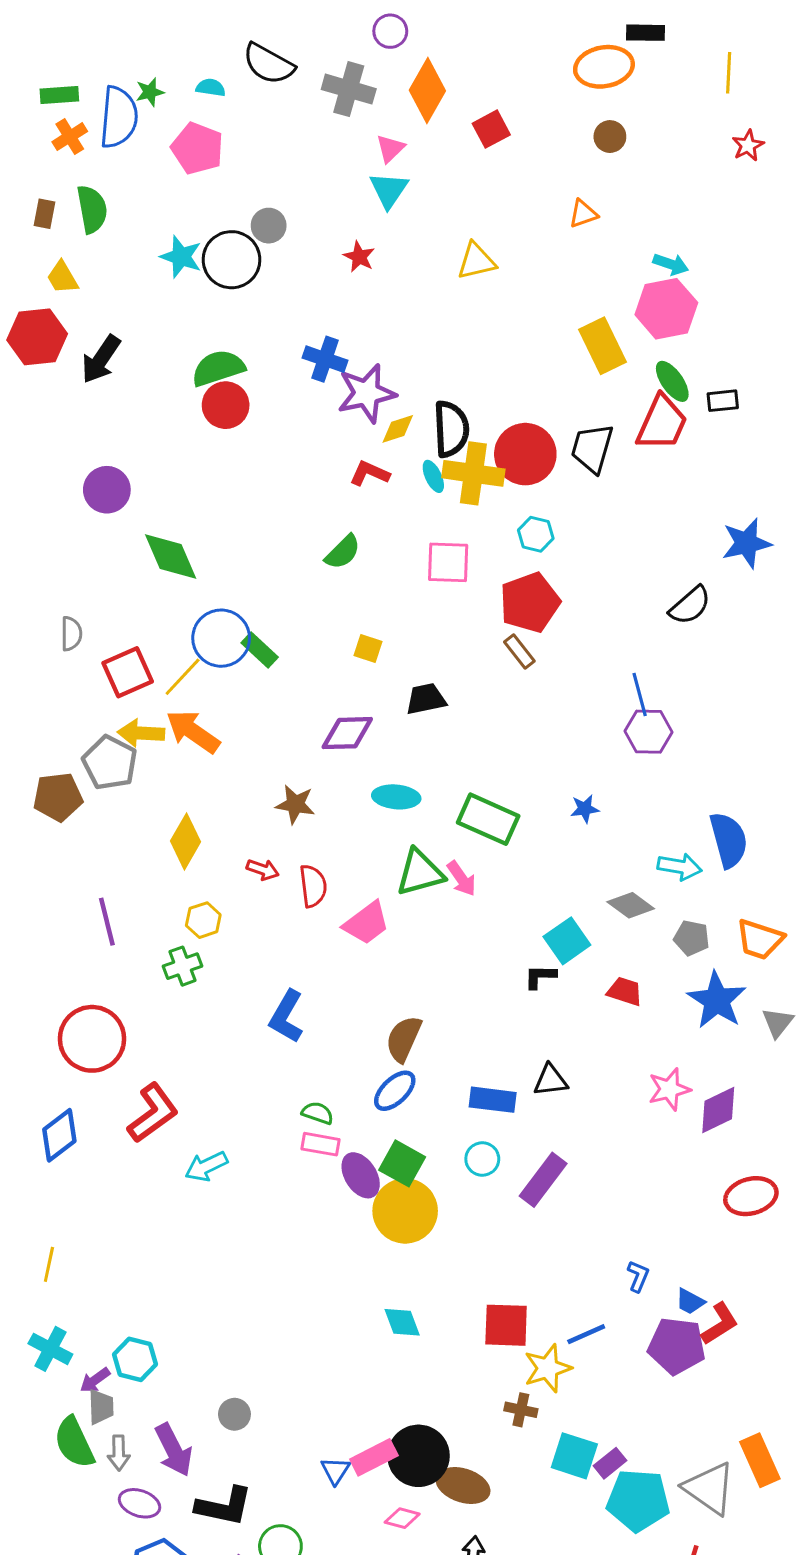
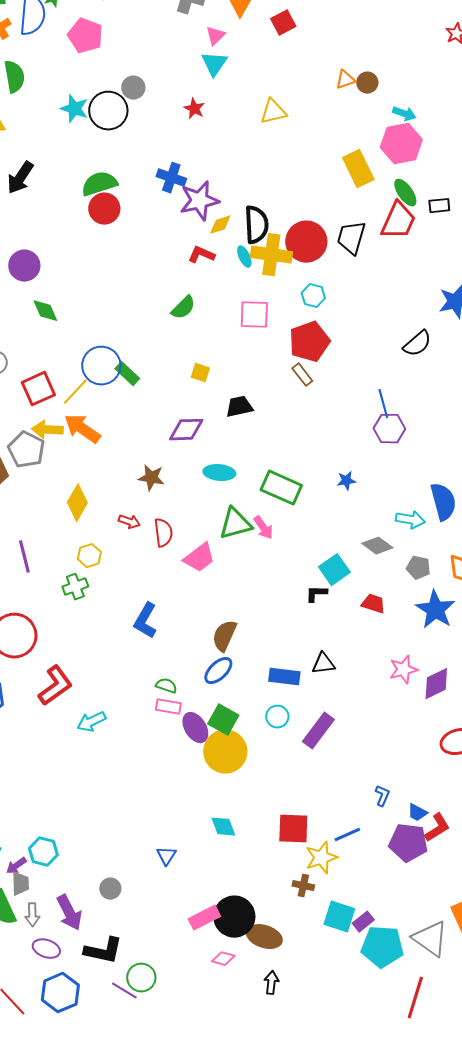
brown circle: (610, 137) -> (367, 83), moved
green diamond: (171, 557) -> (45, 311), moved, size x0.7
blue triangle: (335, 1471) -> (166, 856), moved

